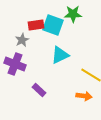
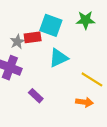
green star: (73, 14) -> (85, 20), moved
red rectangle: (36, 25) -> (33, 37), moved

